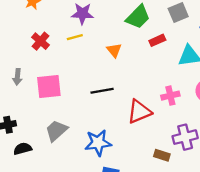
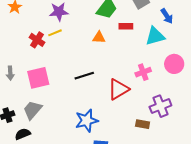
red rectangle: (157, 40) -> (126, 26), turned 32
red cross: (40, 41) -> (37, 40), moved
orange triangle: (114, 50) -> (99, 37), moved, turned -40
gray trapezoid: (56, 131) -> (32, 110), moved

